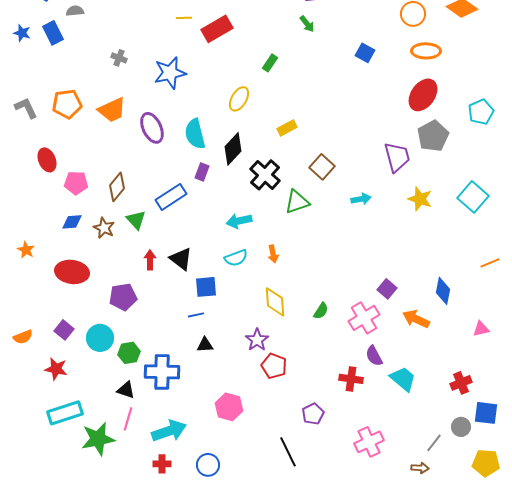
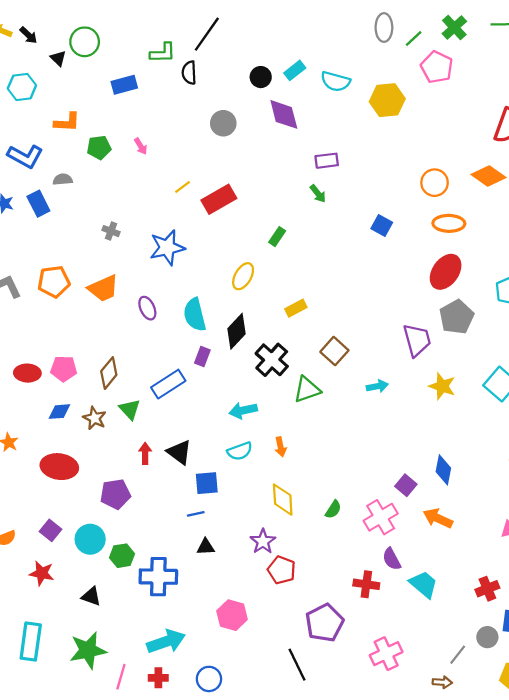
yellow line: (184, 18) -> (183, 187), turned -35
purple ellipse: (152, 128) -> (147, 308), size x0.7
red ellipse: (47, 160) -> (27, 373), moved, turned -65
blue diamond: (443, 291) -> (443, 470), moved
black triangle: (126, 390) -> (91, 596), moved
cyan rectangle: (65, 413) -> (31, 642), moved, turned -64
purple pentagon: (313, 414) -> (325, 623), size x1.6
pink line: (128, 419) -> (121, 677), moved

